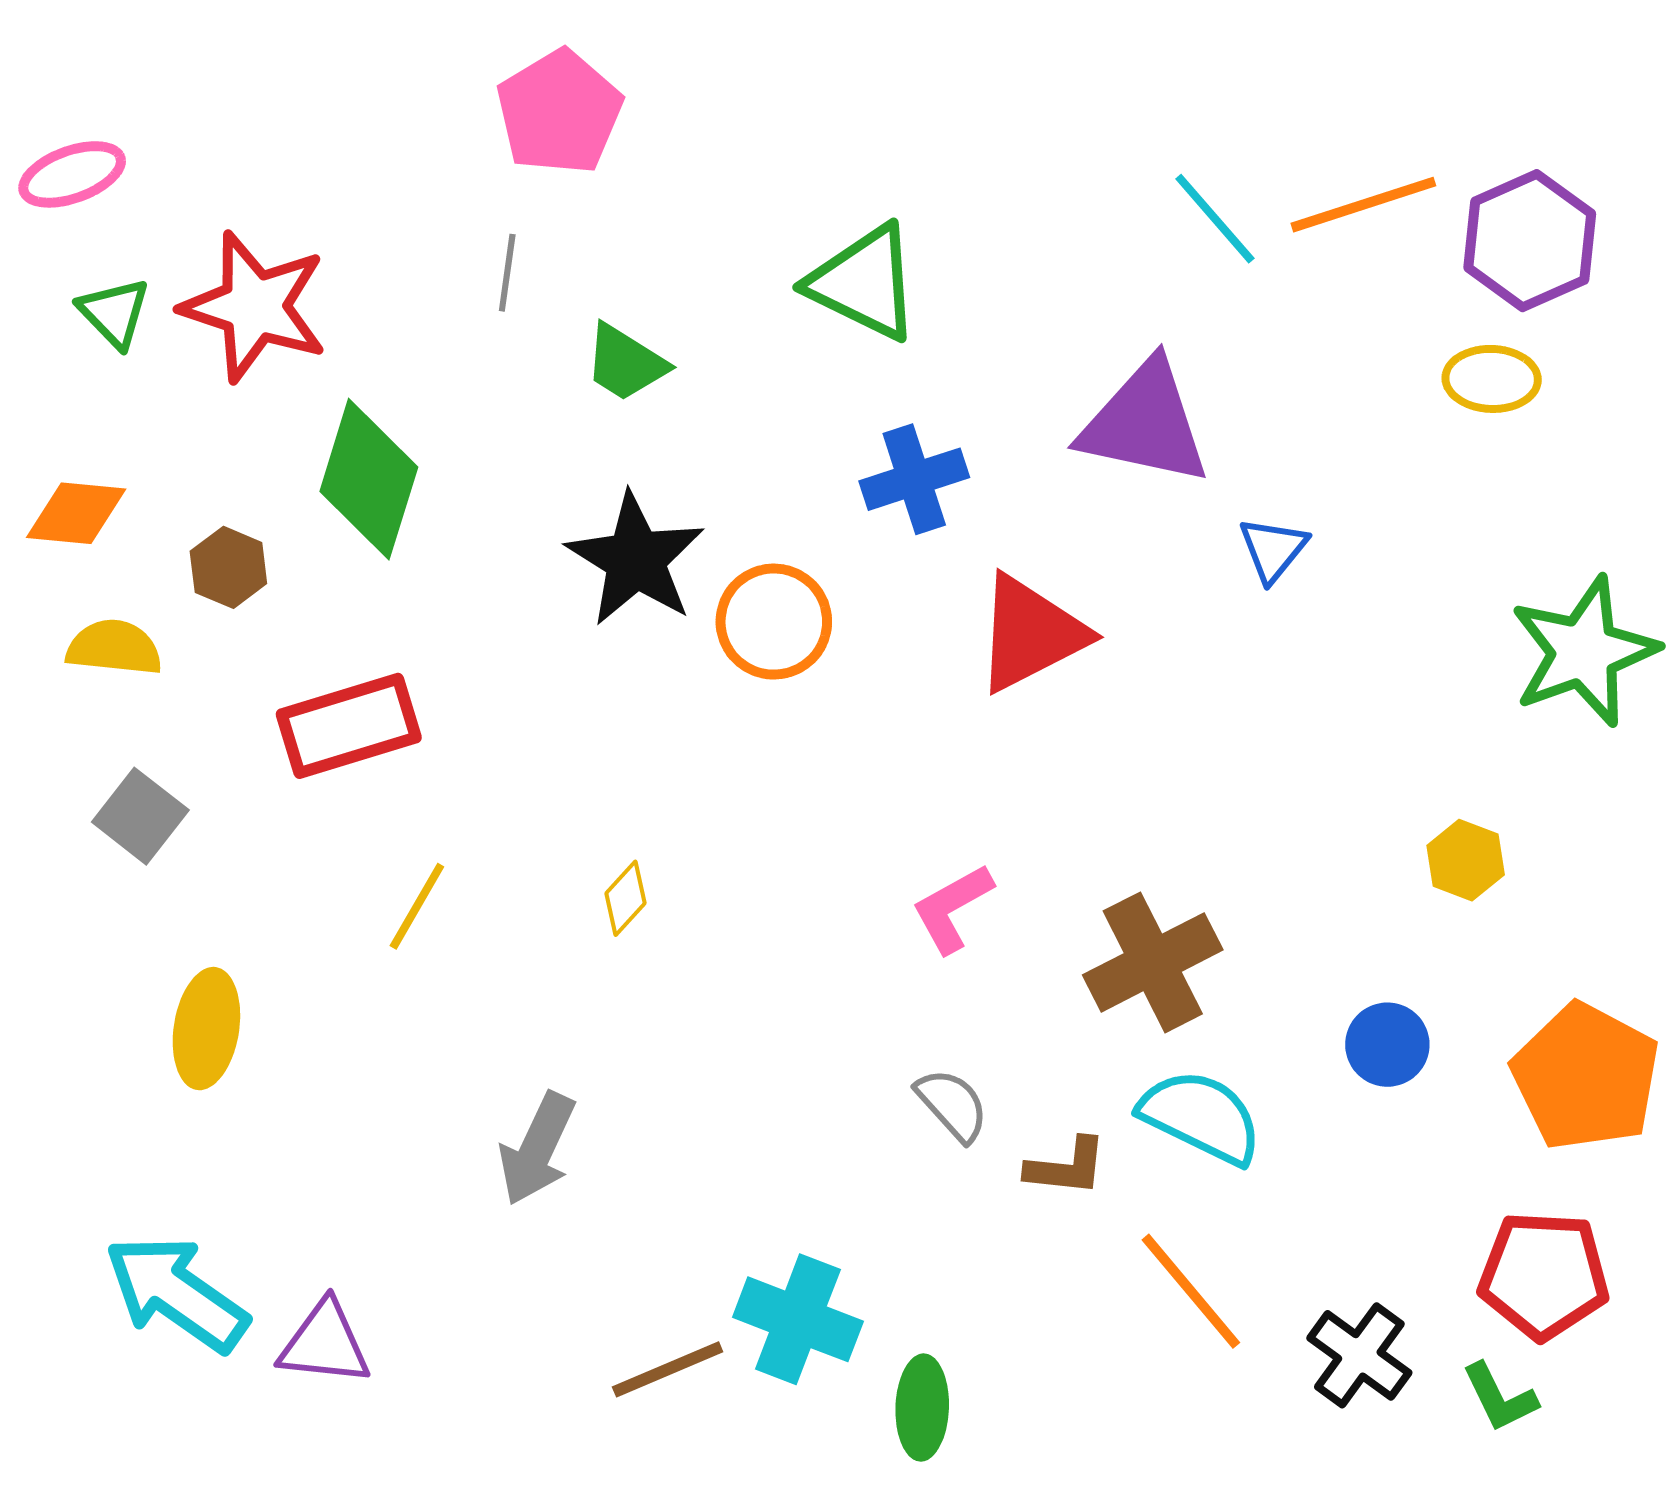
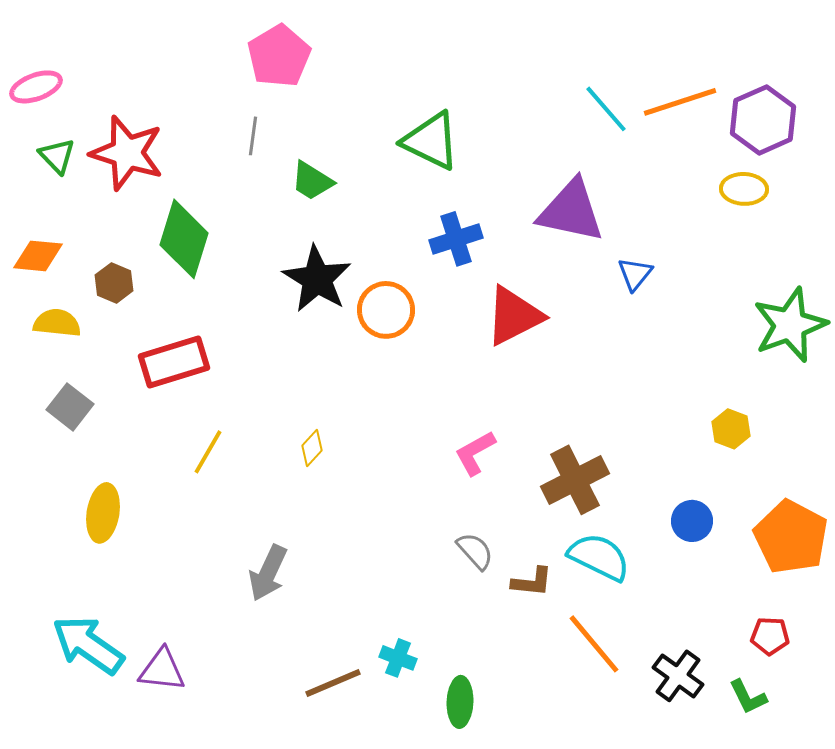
red pentagon: (1544, 1275) -> (770, 636), size x0.6
cyan cross: (798, 1319) -> (398, 658), size x0.6

